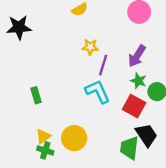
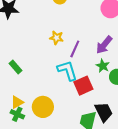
yellow star: (90, 47) -> (56, 38), moved
green rectangle: (36, 95) -> (15, 67), turned -32
red square: (134, 106) -> (83, 86), moved, turned 30

